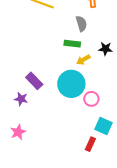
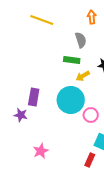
purple rectangle: (34, 81) -> (34, 97), turned 54
pink star: (18, 132) -> (41, 151), moved

